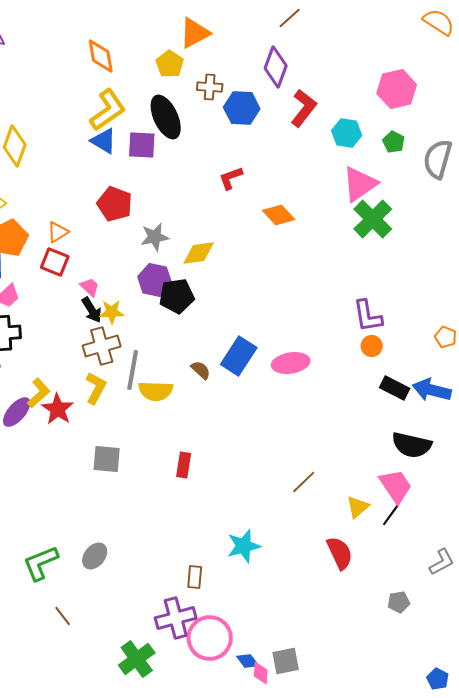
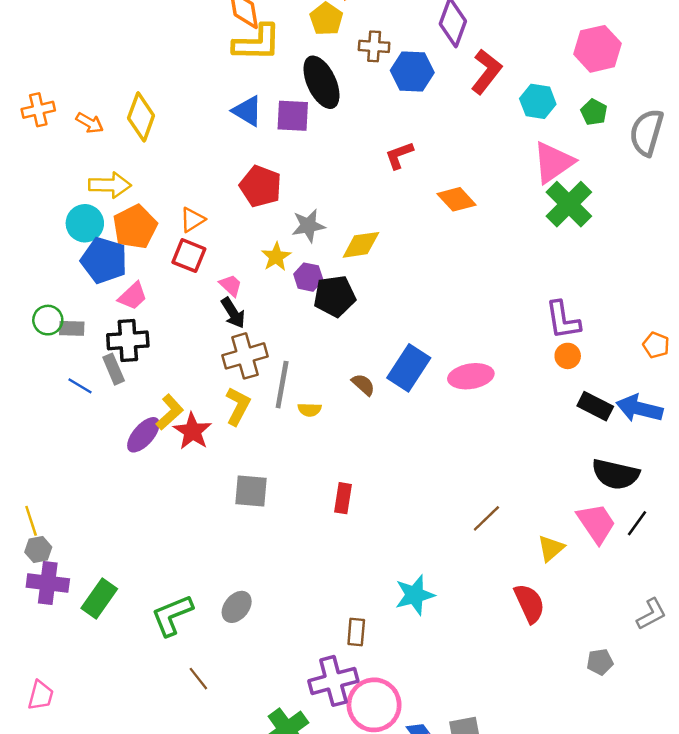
yellow L-shape: (108, 110) -> (257, 43), moved, turned 36
purple hexagon: (155, 280) -> (308, 277), size x0.7
yellow star: (112, 312) -> (276, 257), moved, turned -30
yellow semicircle: (156, 391) -> (310, 410), size x0.6
black line: (391, 515) -> (637, 523), moved

